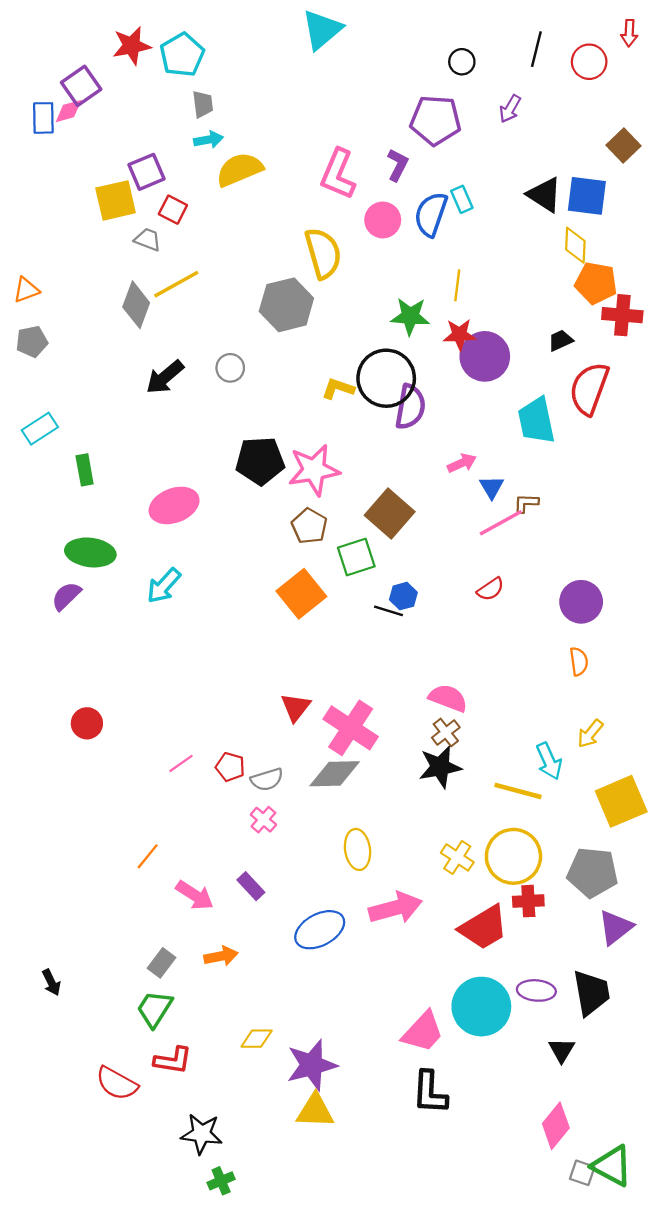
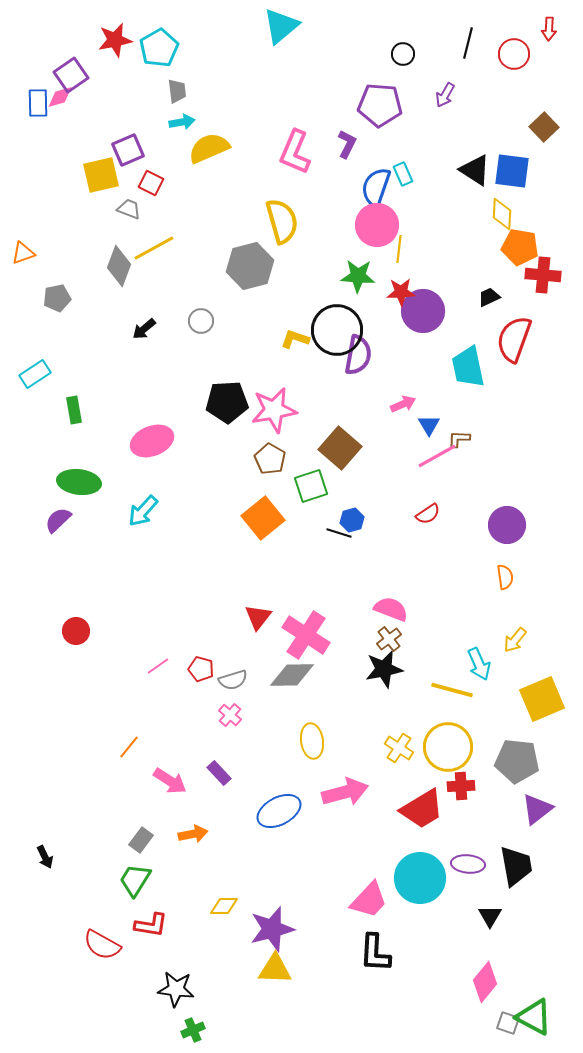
pink circle: (383, 220) -> (377, 225), moved, size x1.4
gray pentagon: (32, 342) -> (57, 298), moved
black arrow: (165, 377) -> (144, 329), size x0.7

